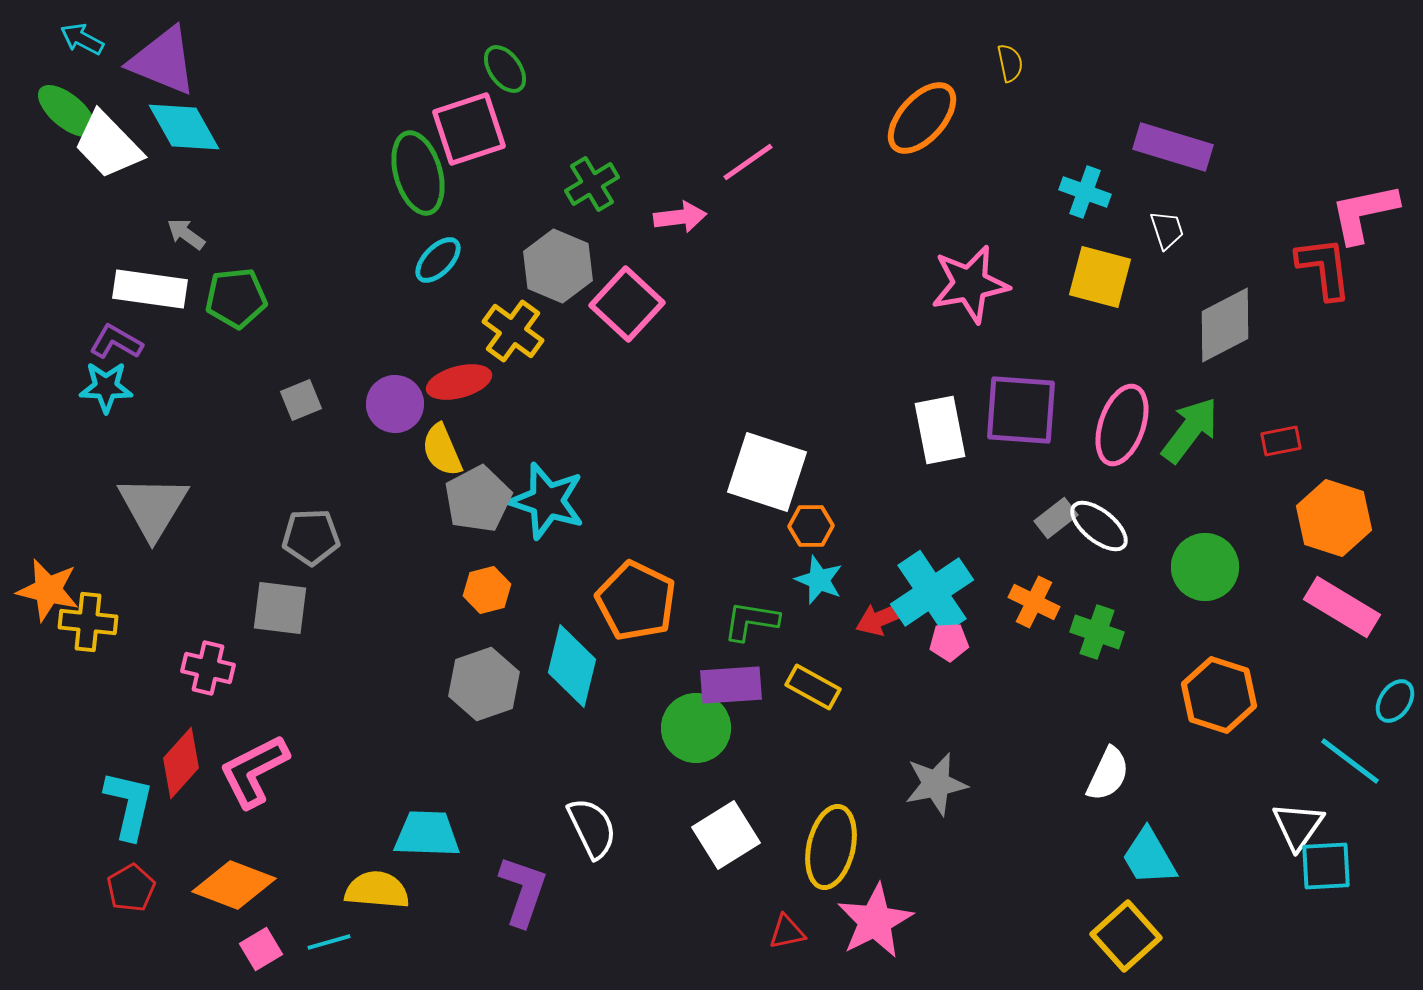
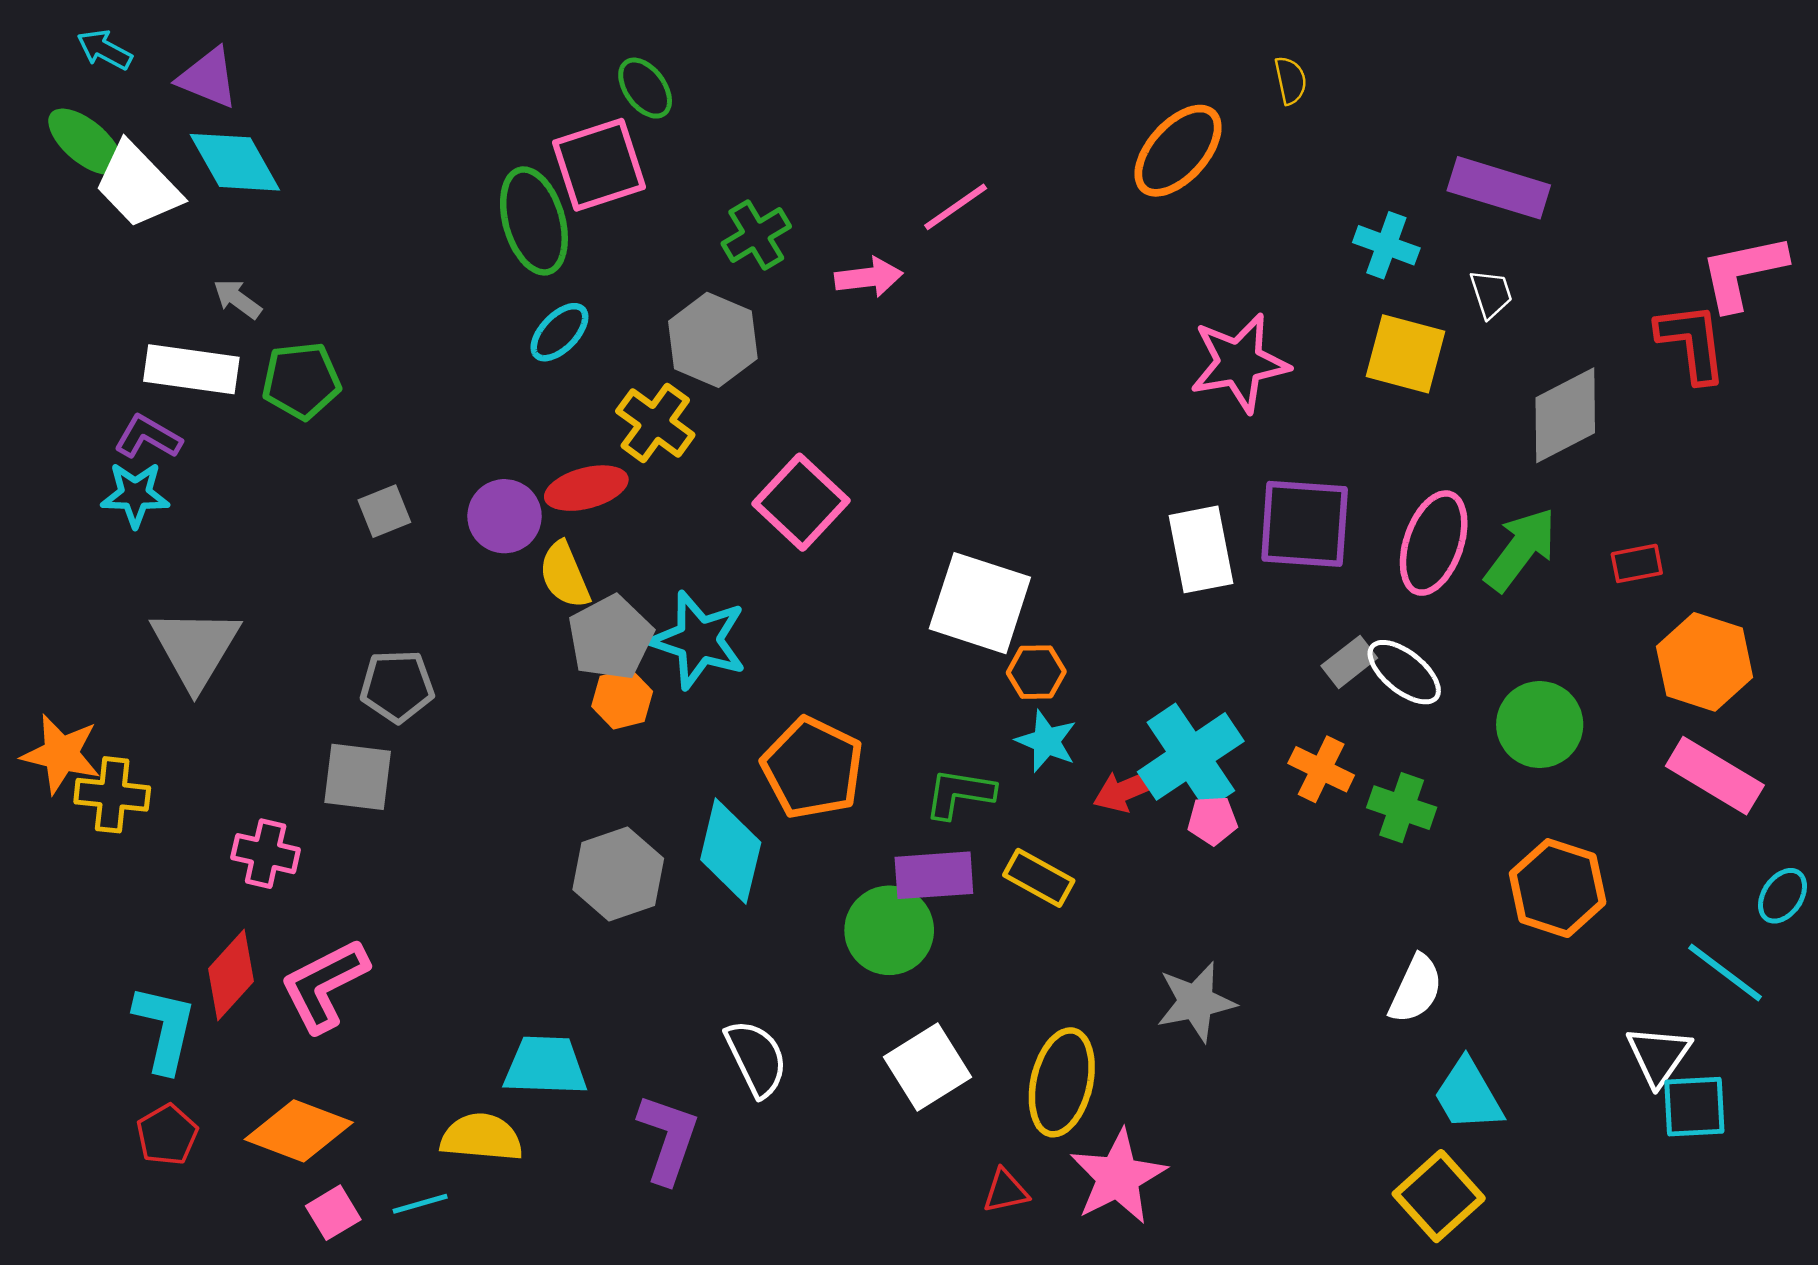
purple triangle: (163, 61) -> (208, 78), size x0.7
pink square: (627, 304) -> (801, 502), moved
orange hexagon: (487, 590) -> (622, 699), moved

